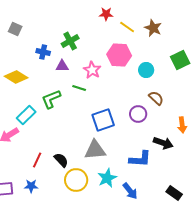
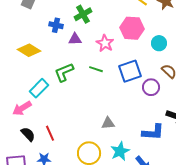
green line: (79, 88) -> (96, 69), moved
blue square: (103, 120) -> (130, 71), moved
gray triangle: (95, 150) -> (108, 123), size x0.6
red line: (37, 160) -> (50, 133), turned -49
black semicircle: (61, 160) -> (28, 134), moved

